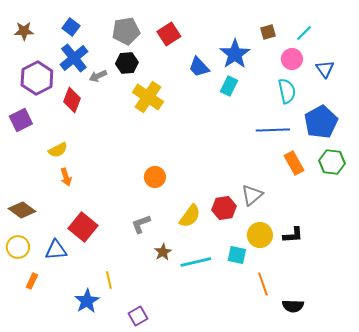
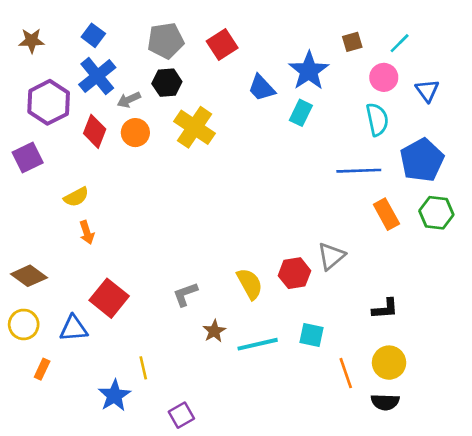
orange circle: (155, 177) -> (135, 133), moved
yellow semicircle: (190, 216) -> (250, 284), turned -65
yellow circle: (260, 235) -> (389, 363), moved

